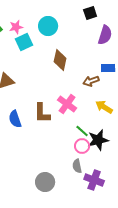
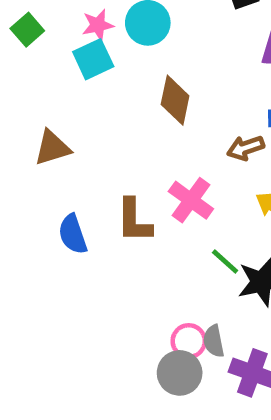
pink star: (16, 27) -> (98, 25), moved
pink circle: (82, 146) -> (189, 341), moved
gray circle: (45, 182) -> (180, 373), moved

